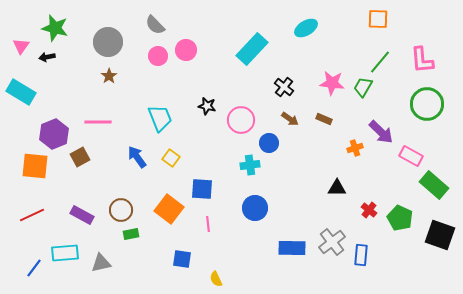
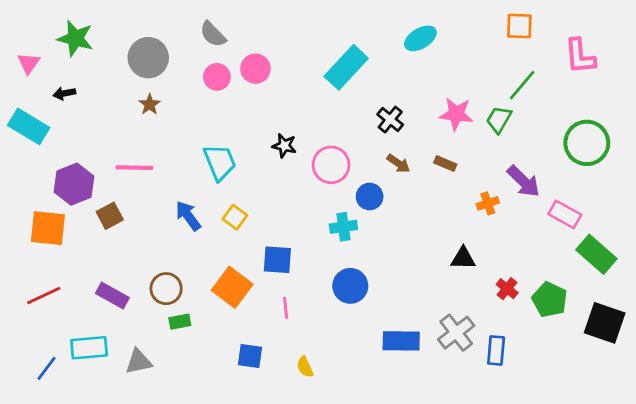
black arrow: (47, 57) -> (64, 93), moved
pink L-shape: (422, 60) -> (580, 56), moved
yellow semicircle: (216, 279) -> (305, 367), moved

